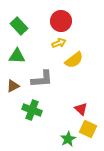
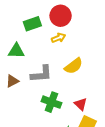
green rectangle: (19, 26) -> (32, 24), moved, turned -66
yellow semicircle: (74, 60) -> (74, 66), moved
green cross: (32, 110) -> (51, 102), moved

